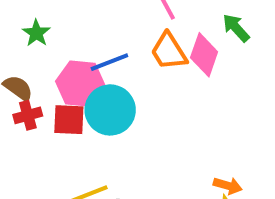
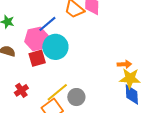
red cross: (28, 115) -> (21, 90), moved

